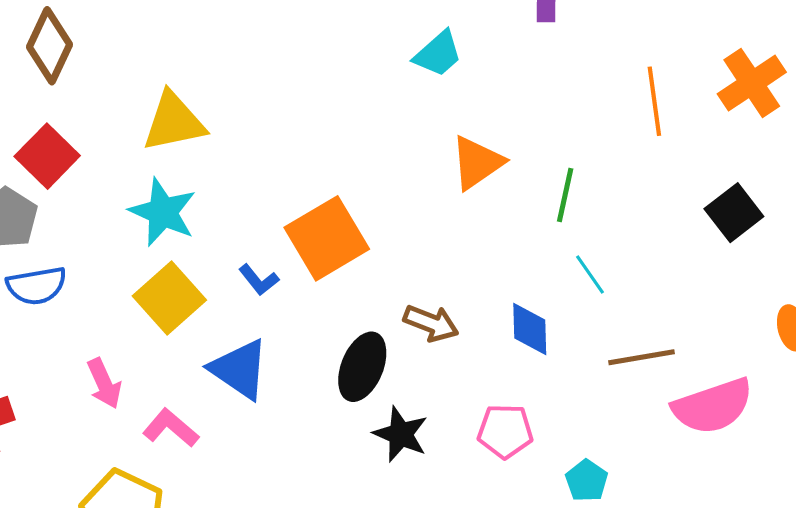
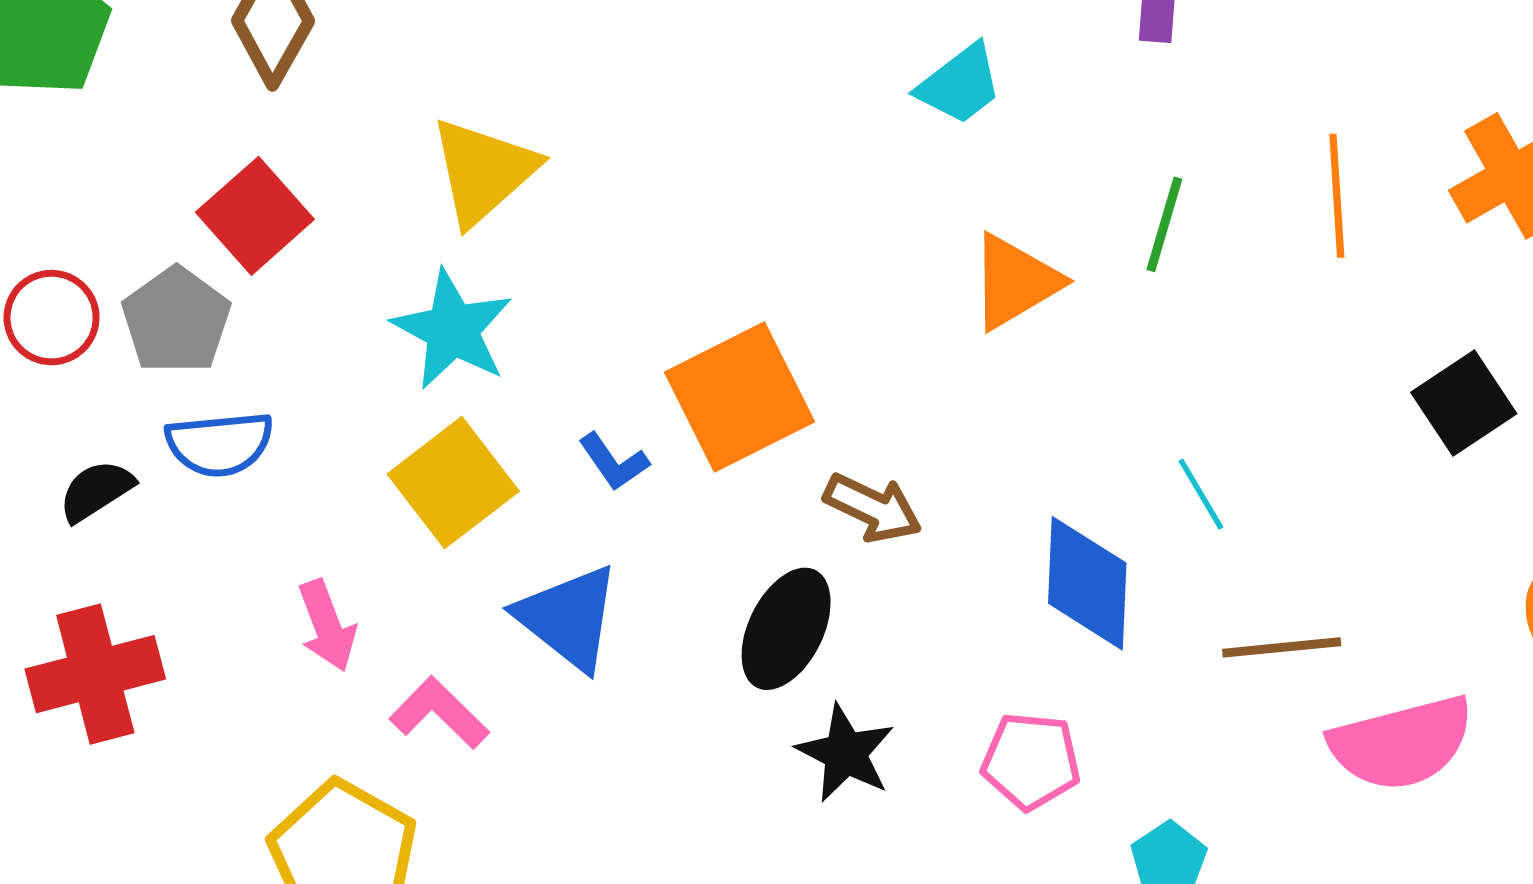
yellow triangle: (174, 122) -> (483, 171), turned -34
green line: (565, 195) -> (1164, 224), moved
brown arrow: (431, 323) -> (873, 508), moved
blue diamond: (530, 329) -> (1087, 583), size x1.4

